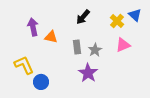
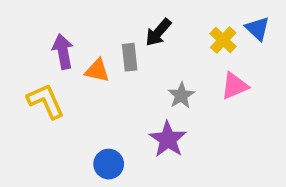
gray rectangle: (77, 47) -> (130, 57), moved
yellow L-shape: (24, 65) -> (46, 101), moved
blue circle: (41, 82) -> (109, 164), moved

